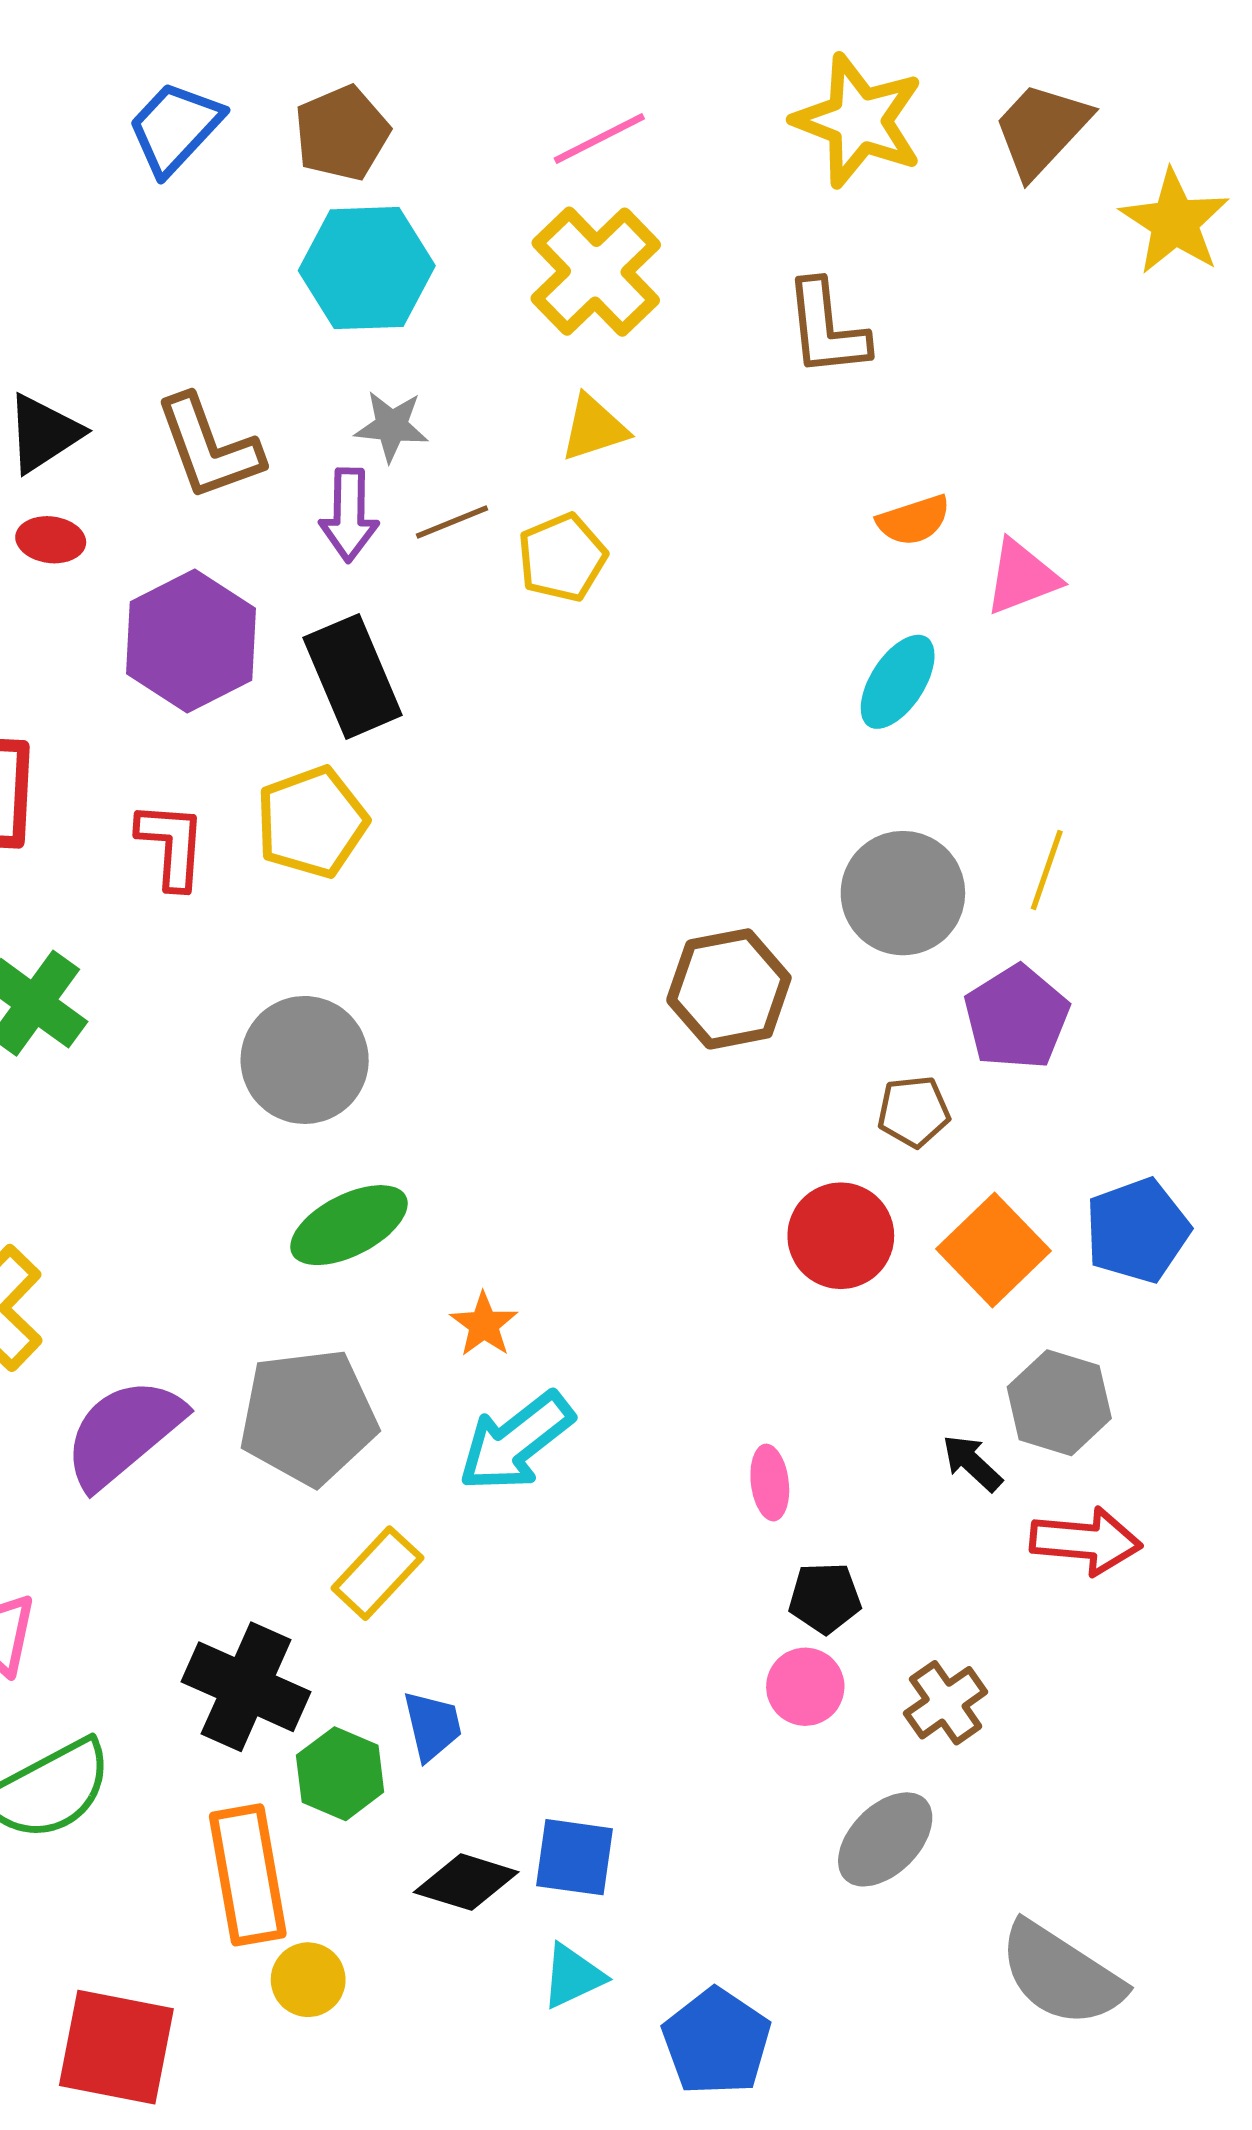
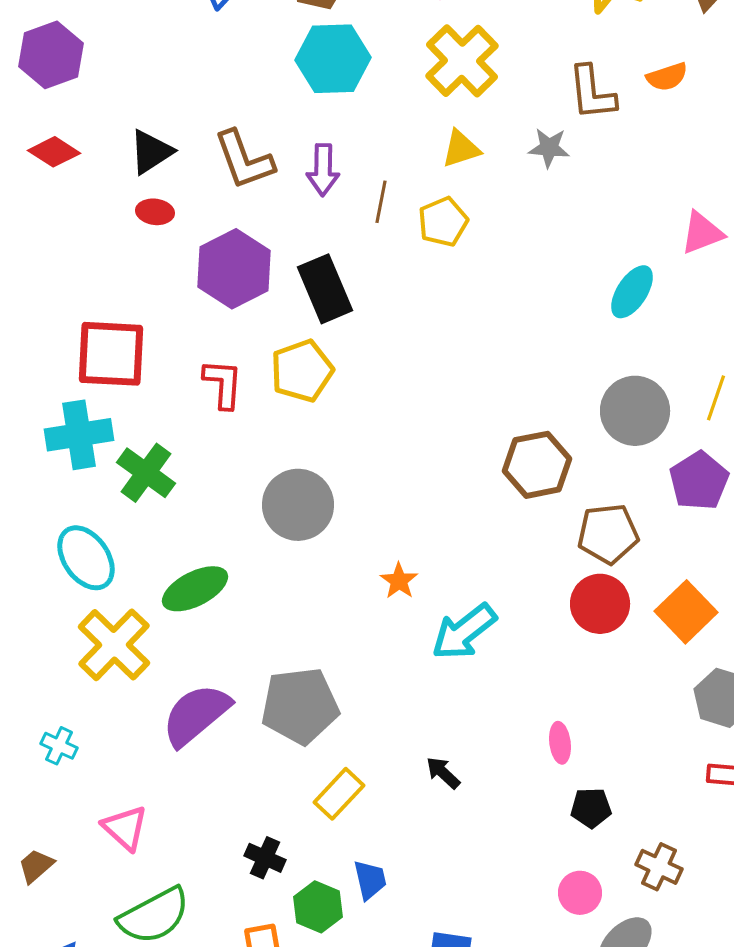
gray star: (392, 426) -> (549, 148), moved
purple arrow: (349, 515) -> (323, 170), moved
orange semicircle: (914, 520) -> (667, 77), moved
brown line: (452, 522) -> (381, 202), turned -57
brown pentagon: (914, 1111) -> (608, 534), moved, size x1.5
green ellipse: (349, 1225) -> (195, 589), moved
orange star: (484, 1325) -> (399, 581), moved
cyan arrow: (516, 1442) -> (464, 632), moved
black arrow: (972, 1463) -> (443, 773), moved
black cross: (246, 1687) -> (265, 858), size x0.6
pink circle: (805, 1687) -> (580, 893), moved
brown cross: (946, 1703) -> (659, 867), turned -30

